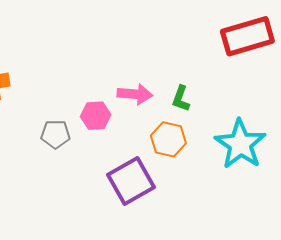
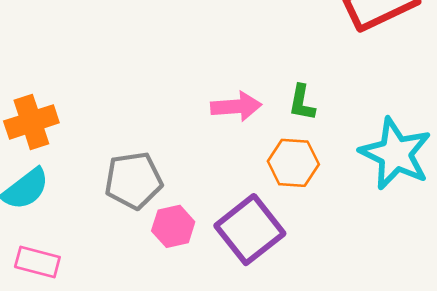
pink hexagon: (96, 116) -> (173, 226), moved
gray pentagon: (55, 134) -> (133, 180), size x1.4

